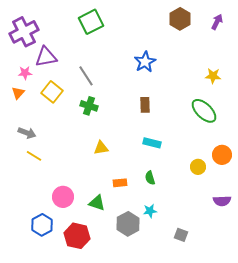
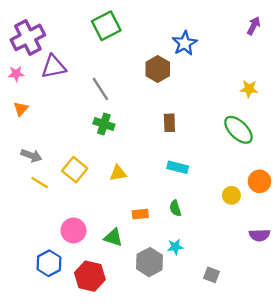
brown hexagon: (180, 19) -> (158, 69), moved
blue star: (145, 62) -> (185, 43), moved
pink star: (25, 73) -> (16, 74), moved
yellow square: (52, 92) -> (75, 170), moved

